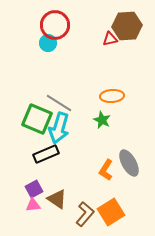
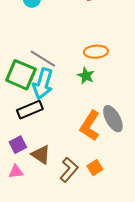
orange L-shape: (106, 170) -> (90, 126), size x1.4
pink triangle: (33, 205) -> (16, 172), moved
orange square: (111, 212) -> (95, 168), size x0.6

